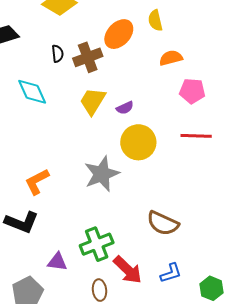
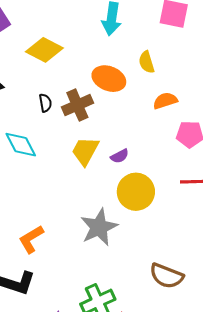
orange ellipse: (119, 34) -> (109, 79), turned 72

